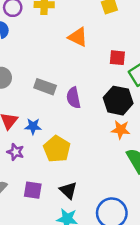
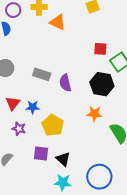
orange triangle: (78, 37) -> (58, 22), moved
orange star: (121, 130) -> (94, 114), moved
purple square: (33, 190) -> (41, 153), moved

